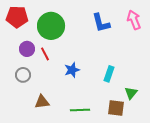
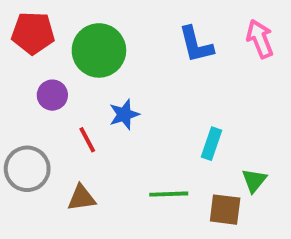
red line: (45, 54) -> (87, 140), moved
blue star: (72, 70) -> (124, 114), moved
gray circle: (23, 75) -> (27, 169), moved, size x1.5
green line: (80, 110) -> (169, 194), moved

